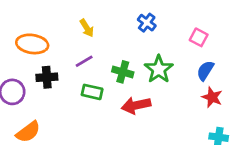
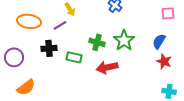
pink square: (199, 37) -> (168, 13), moved, turned -32
purple line: (84, 61) -> (60, 25), moved
black cross: (47, 77) -> (49, 48), moved

